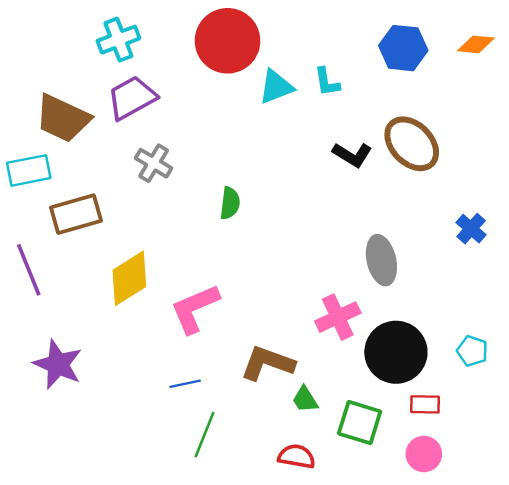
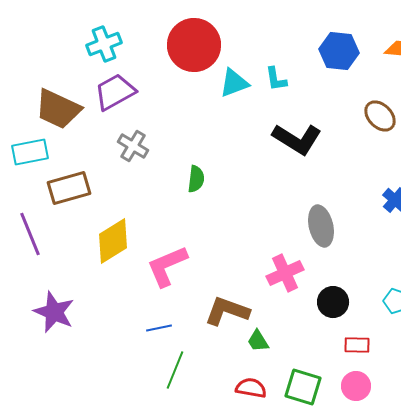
brown ellipse: (412, 144) -> (380, 116), moved, size x0.7
black L-shape: (352, 155) -> (297, 139), size x1.5
black circle: (396, 352) -> (333, 302), size x0.6
green square: (360, 423) -> (303, 387), moved

